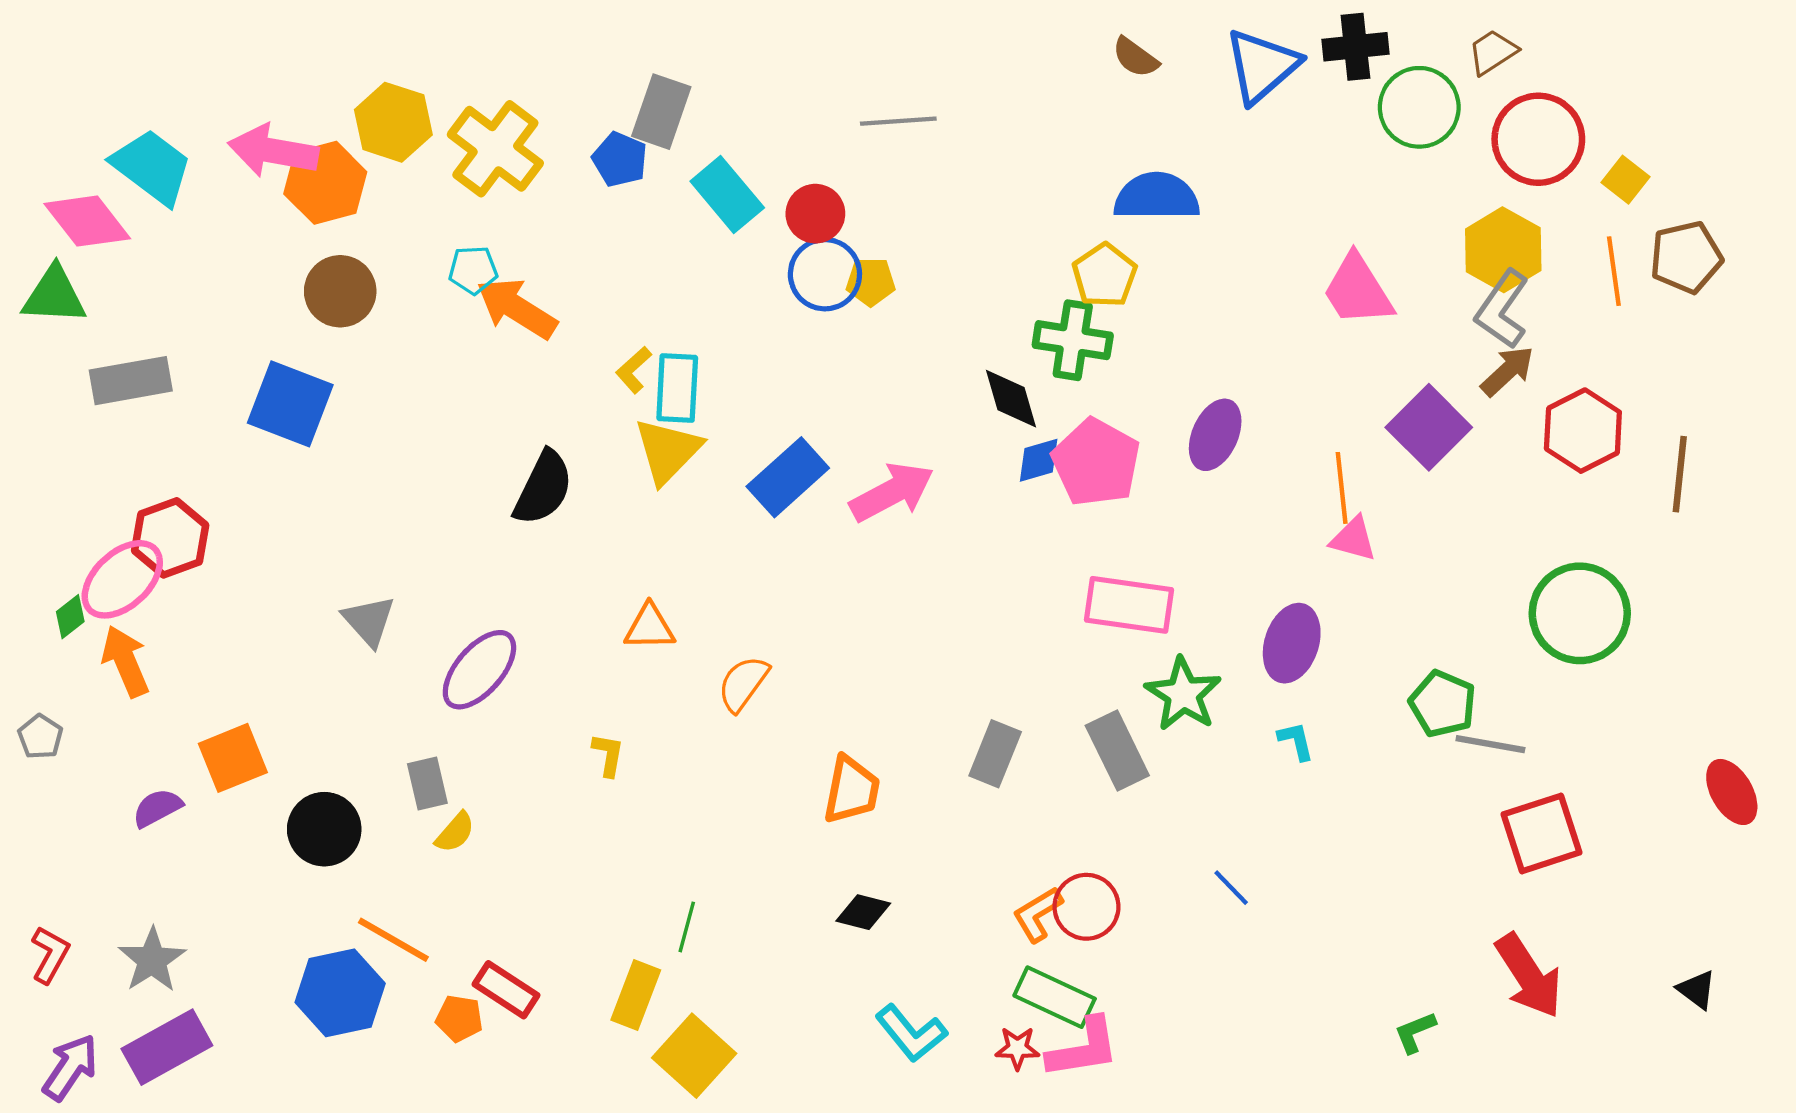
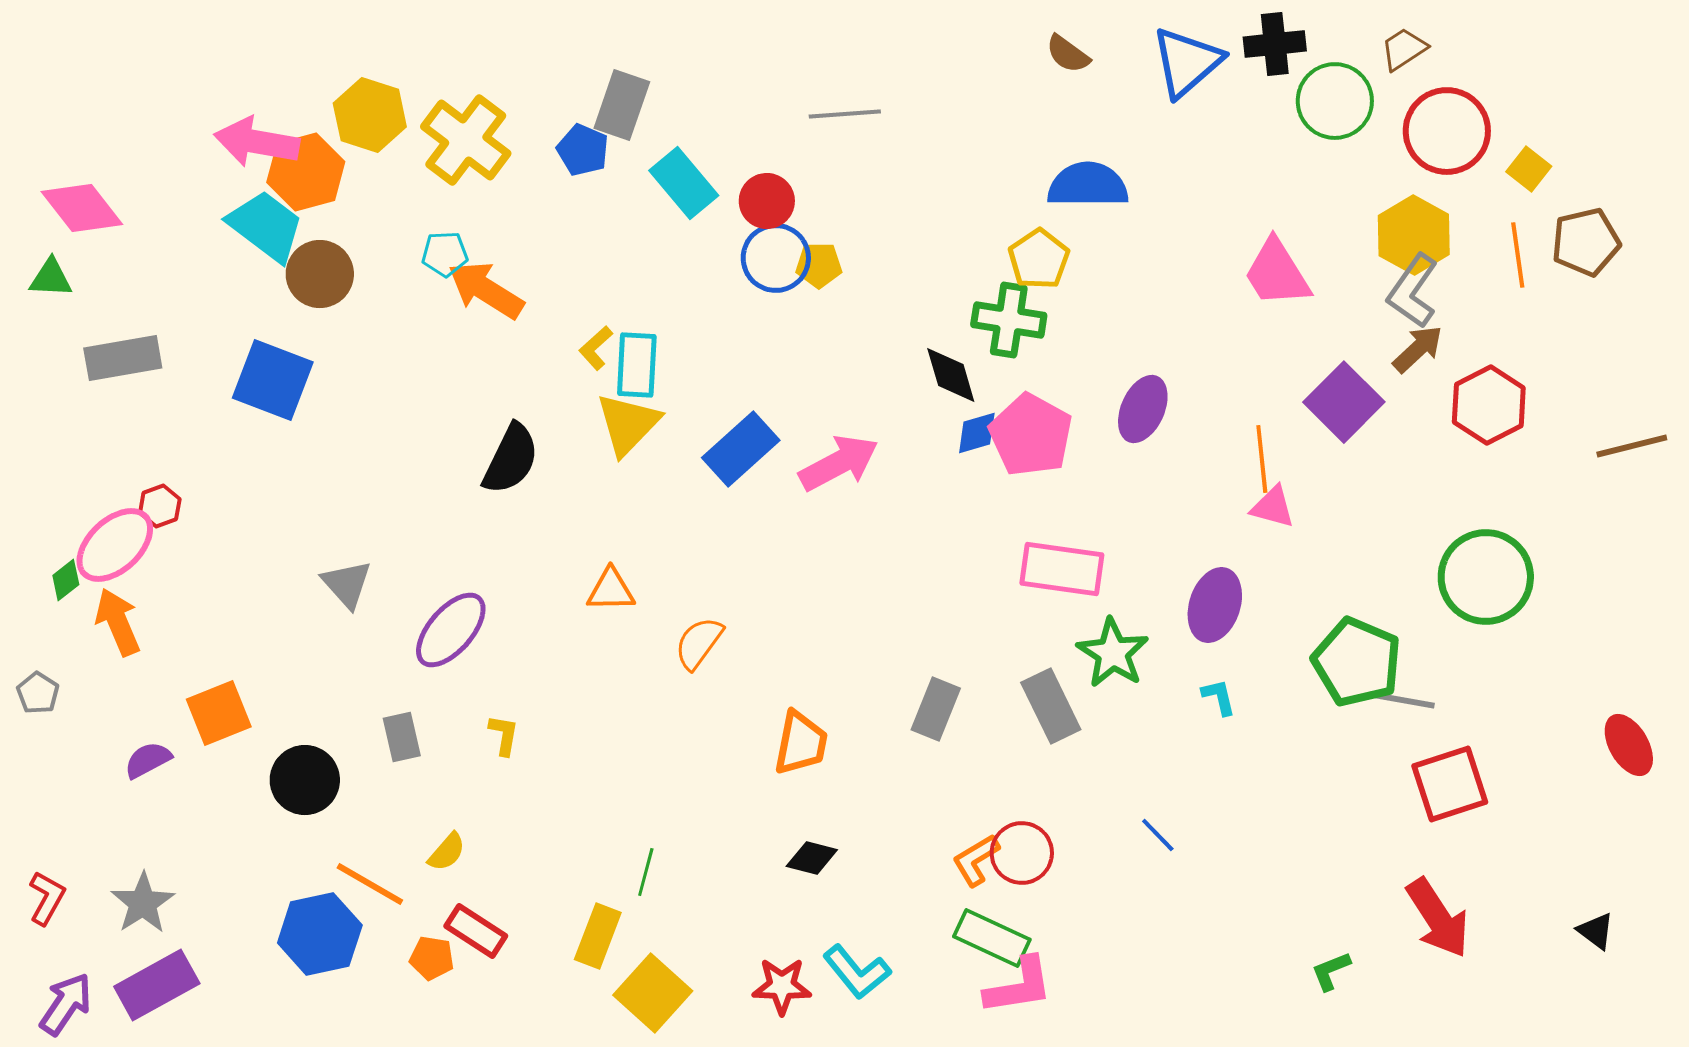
cyan trapezoid: (152, 167) -> (266, 226), moved
green triangle: (54, 296) -> (51, 278), size x0.7
brown line: (1680, 474) -> (1632, 446), moved, turned 70
red hexagon: (170, 538) -> (160, 506), size x0.6
green pentagon: (1443, 704) -> (1357, 662), size x1.4
yellow L-shape: (608, 755) -> (504, 735), moved
yellow semicircle: (455, 832) -> (447, 852), moved
red star: (1017, 1048) -> (782, 986), moved, size x1.4

